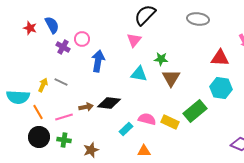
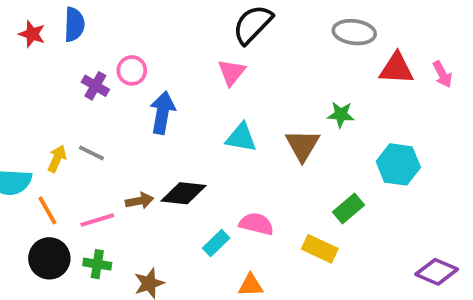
blue semicircle: (52, 25) -> (74, 24), moved, turned 30
red star: (30, 28) -> (32, 34), moved
red triangle: (220, 58) -> (396, 69), moved
green star: (161, 59) -> (341, 115), moved
green rectangle: (195, 111) -> (348, 209), size x0.7
yellow rectangle: (170, 122) -> (320, 249), moved

